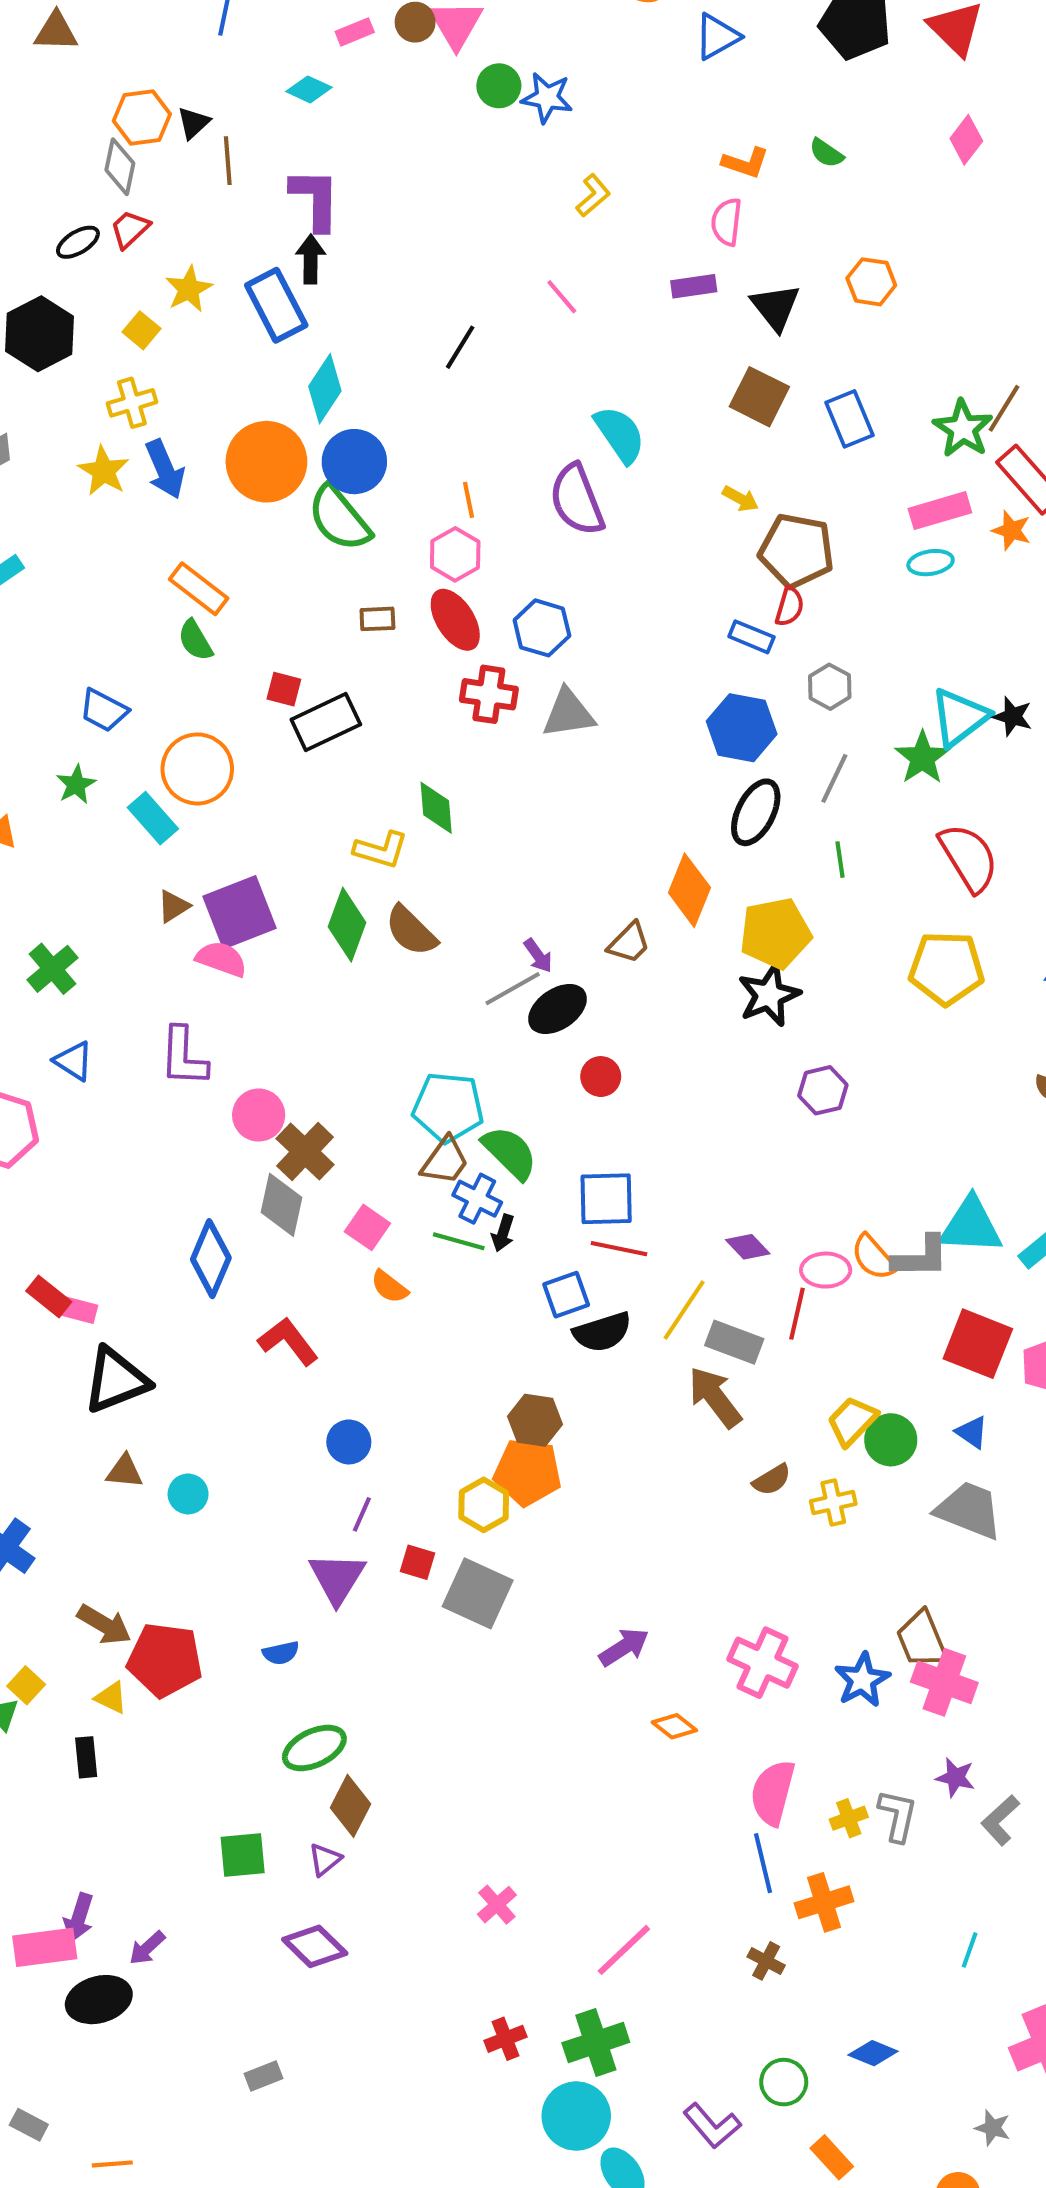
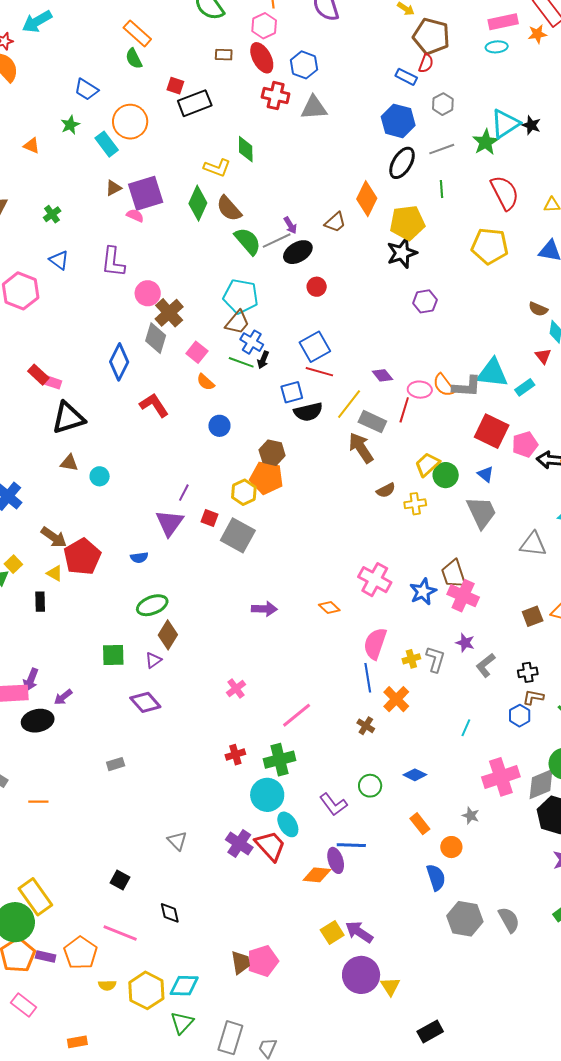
orange star: (1011, 530) -> (537, 34), turned -30
gray line: (834, 778) -> (442, 149), turned 40
pink semicircle: (221, 959) -> (135, 215), size x0.7
green cross: (53, 969) -> (52, 214), size x0.7
green semicircle: (510, 1153) -> (248, 241), moved
blue square: (606, 1199) -> (315, 347), turned -32
blue circle: (349, 1442) -> (219, 426), moved
gray trapezoid: (969, 1510) -> (481, 512), turned 39
purple arrow: (624, 1647) -> (264, 609), moved, turned 30
red pentagon: (165, 1660) -> (82, 557), turned 30
orange cross: (824, 1902) -> (396, 699), turned -32
orange rectangle: (832, 2157) -> (420, 824), moved

